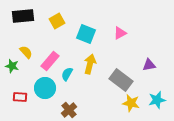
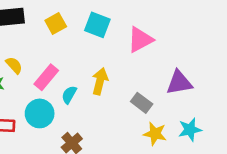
pink triangle: (120, 33) -> (140, 40), size x1.5
cyan square: (86, 34) -> (97, 25), moved
purple triangle: (149, 65) -> (179, 83), size x1.5
gray rectangle: (121, 80) -> (142, 103), size x0.7

